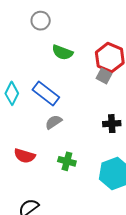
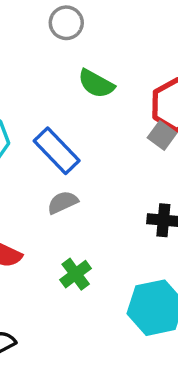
green cross: (67, 161) -> (76, 274), turned 30

